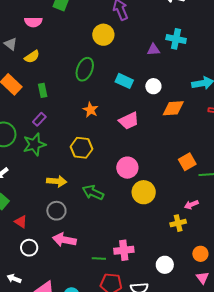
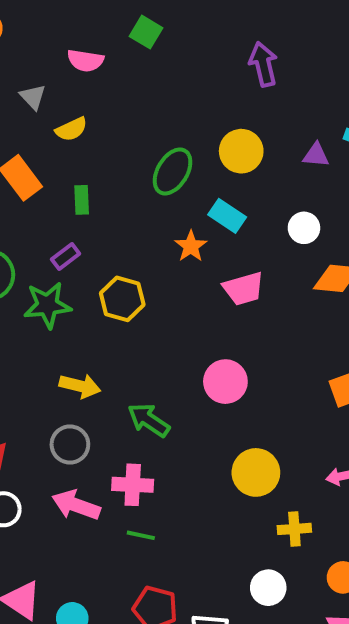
yellow circle: (103, 35) -> (241, 151), moved
cyan rectangle: (124, 81) -> (227, 216), moved
orange star: (90, 110) -> (191, 246), moved
yellow hexagon: (82, 148) -> (122, 299), moved
yellow circle: (144, 192) -> (256, 472), moved
yellow cross: (178, 223) -> (294, 529), moved
pink cross: (124, 250) -> (133, 485), moved
green line: (99, 258) -> (141, 535), moved

